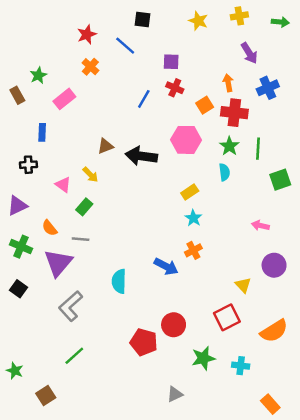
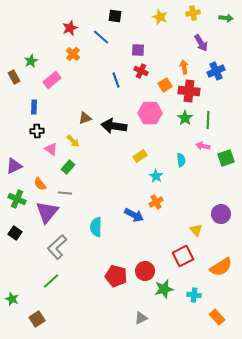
blue line: (144, 99) -> (116, 80), turned -49
black cross: (28, 165) -> (37, 131), moved
cyan semicircle: (224, 172) -> (181, 160), moved
green square: (280, 180) -> (226, 158), moved
yellow rectangle: (190, 192) -> (140, 156), moved
pink arrow: (260, 226) -> (203, 146), moved
red circle: (174, 325) -> (145, 271), moved
green line: (74, 356) -> (51, 281), moved
orange rectangle: (270, 404) -> (217, 317), moved

